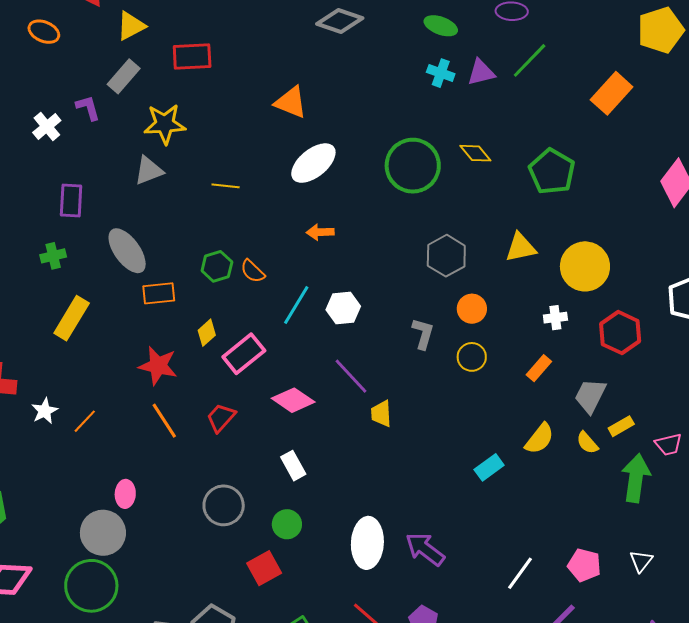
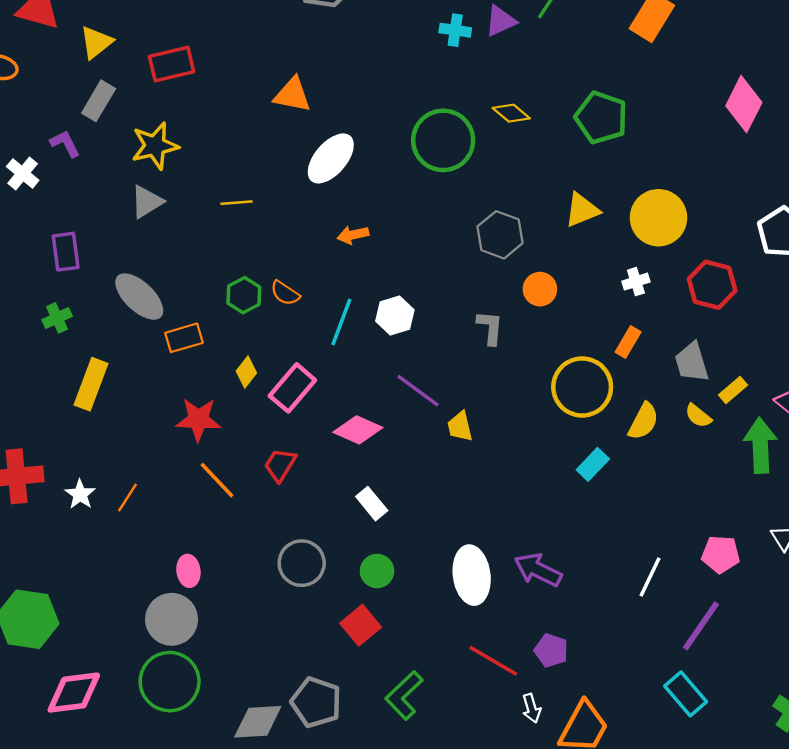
yellow circle: (472, 357) -> (582, 387), moved, size x1.8
gray trapezoid: (590, 396) -> (692, 362), turned -33

